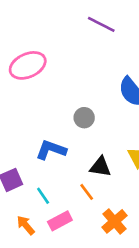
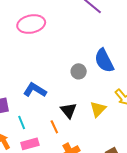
gray circle: (84, 118) -> (79, 71), moved
black triangle: (100, 167) -> (69, 110), turned 30

